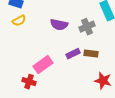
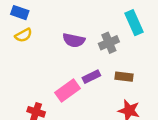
brown rectangle: (91, 54) -> (124, 77), moved
pink rectangle: (43, 65) -> (67, 90), moved

